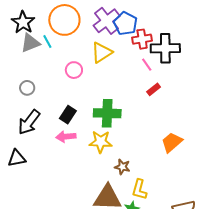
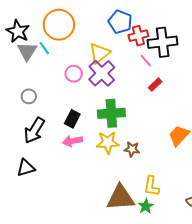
purple cross: (107, 21) -> (102, 73), moved
gray triangle: (30, 43) -> (27, 51), turned -30
brown star: (122, 167) -> (132, 149), moved

